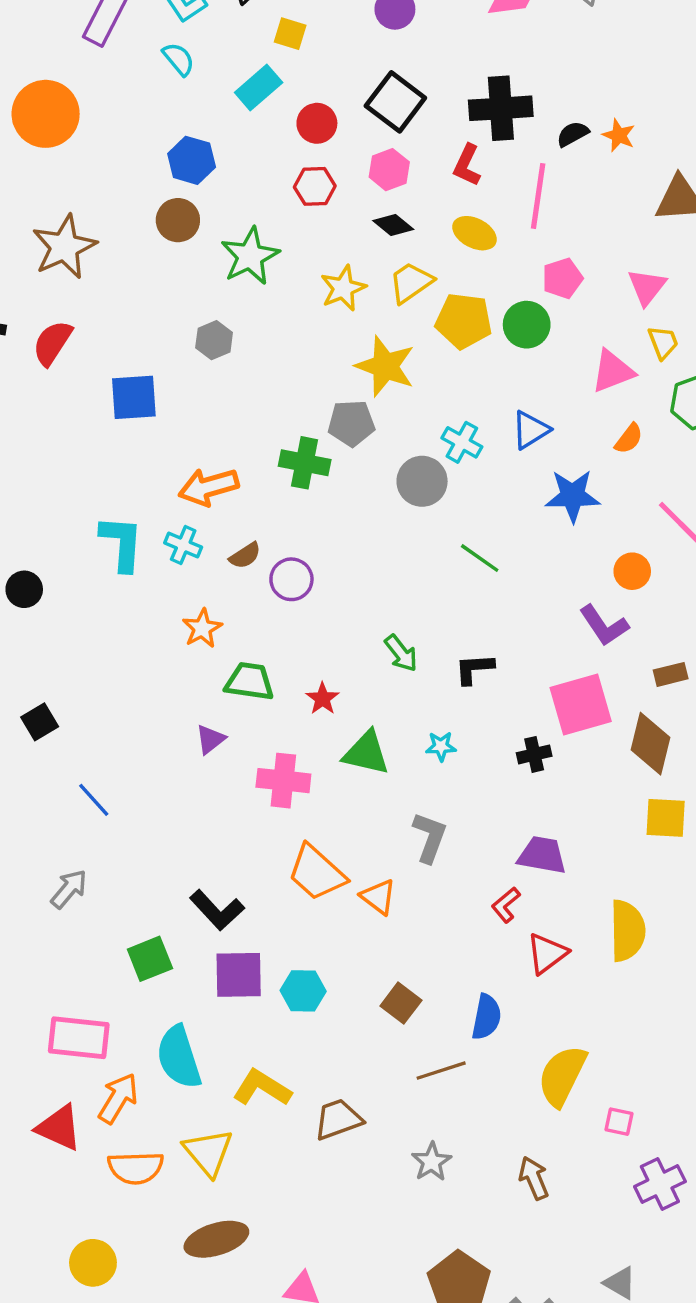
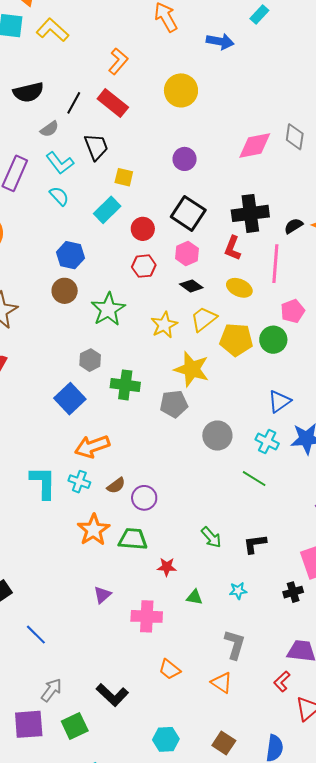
blue square: (134, 397) -> (70, 399), moved, turned -36
cyan cross: (462, 442) -> (267, 442), moved
green cross: (305, 463) -> (125, 385), moved
orange star: (202, 628) -> (93, 530), size x1.4
green trapezoid: (249, 681) -> (133, 539), moved
red star: (322, 699) -> (167, 567), turned -30
green triangle: (366, 753) -> (194, 597), size x0.6
orange trapezoid: (317, 873) -> (170, 669), size x0.6
gray arrow: (69, 889) -> (51, 690), moved
orange triangle: (378, 897) -> (222, 683), moved
purple square: (239, 975) -> (29, 724), moved

